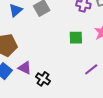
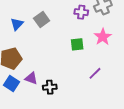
black cross: (43, 79) -> (50, 87), turned -32

